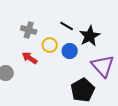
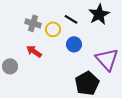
black star: (90, 36) -> (99, 14), moved
yellow circle: (50, 45) -> (53, 29), moved

